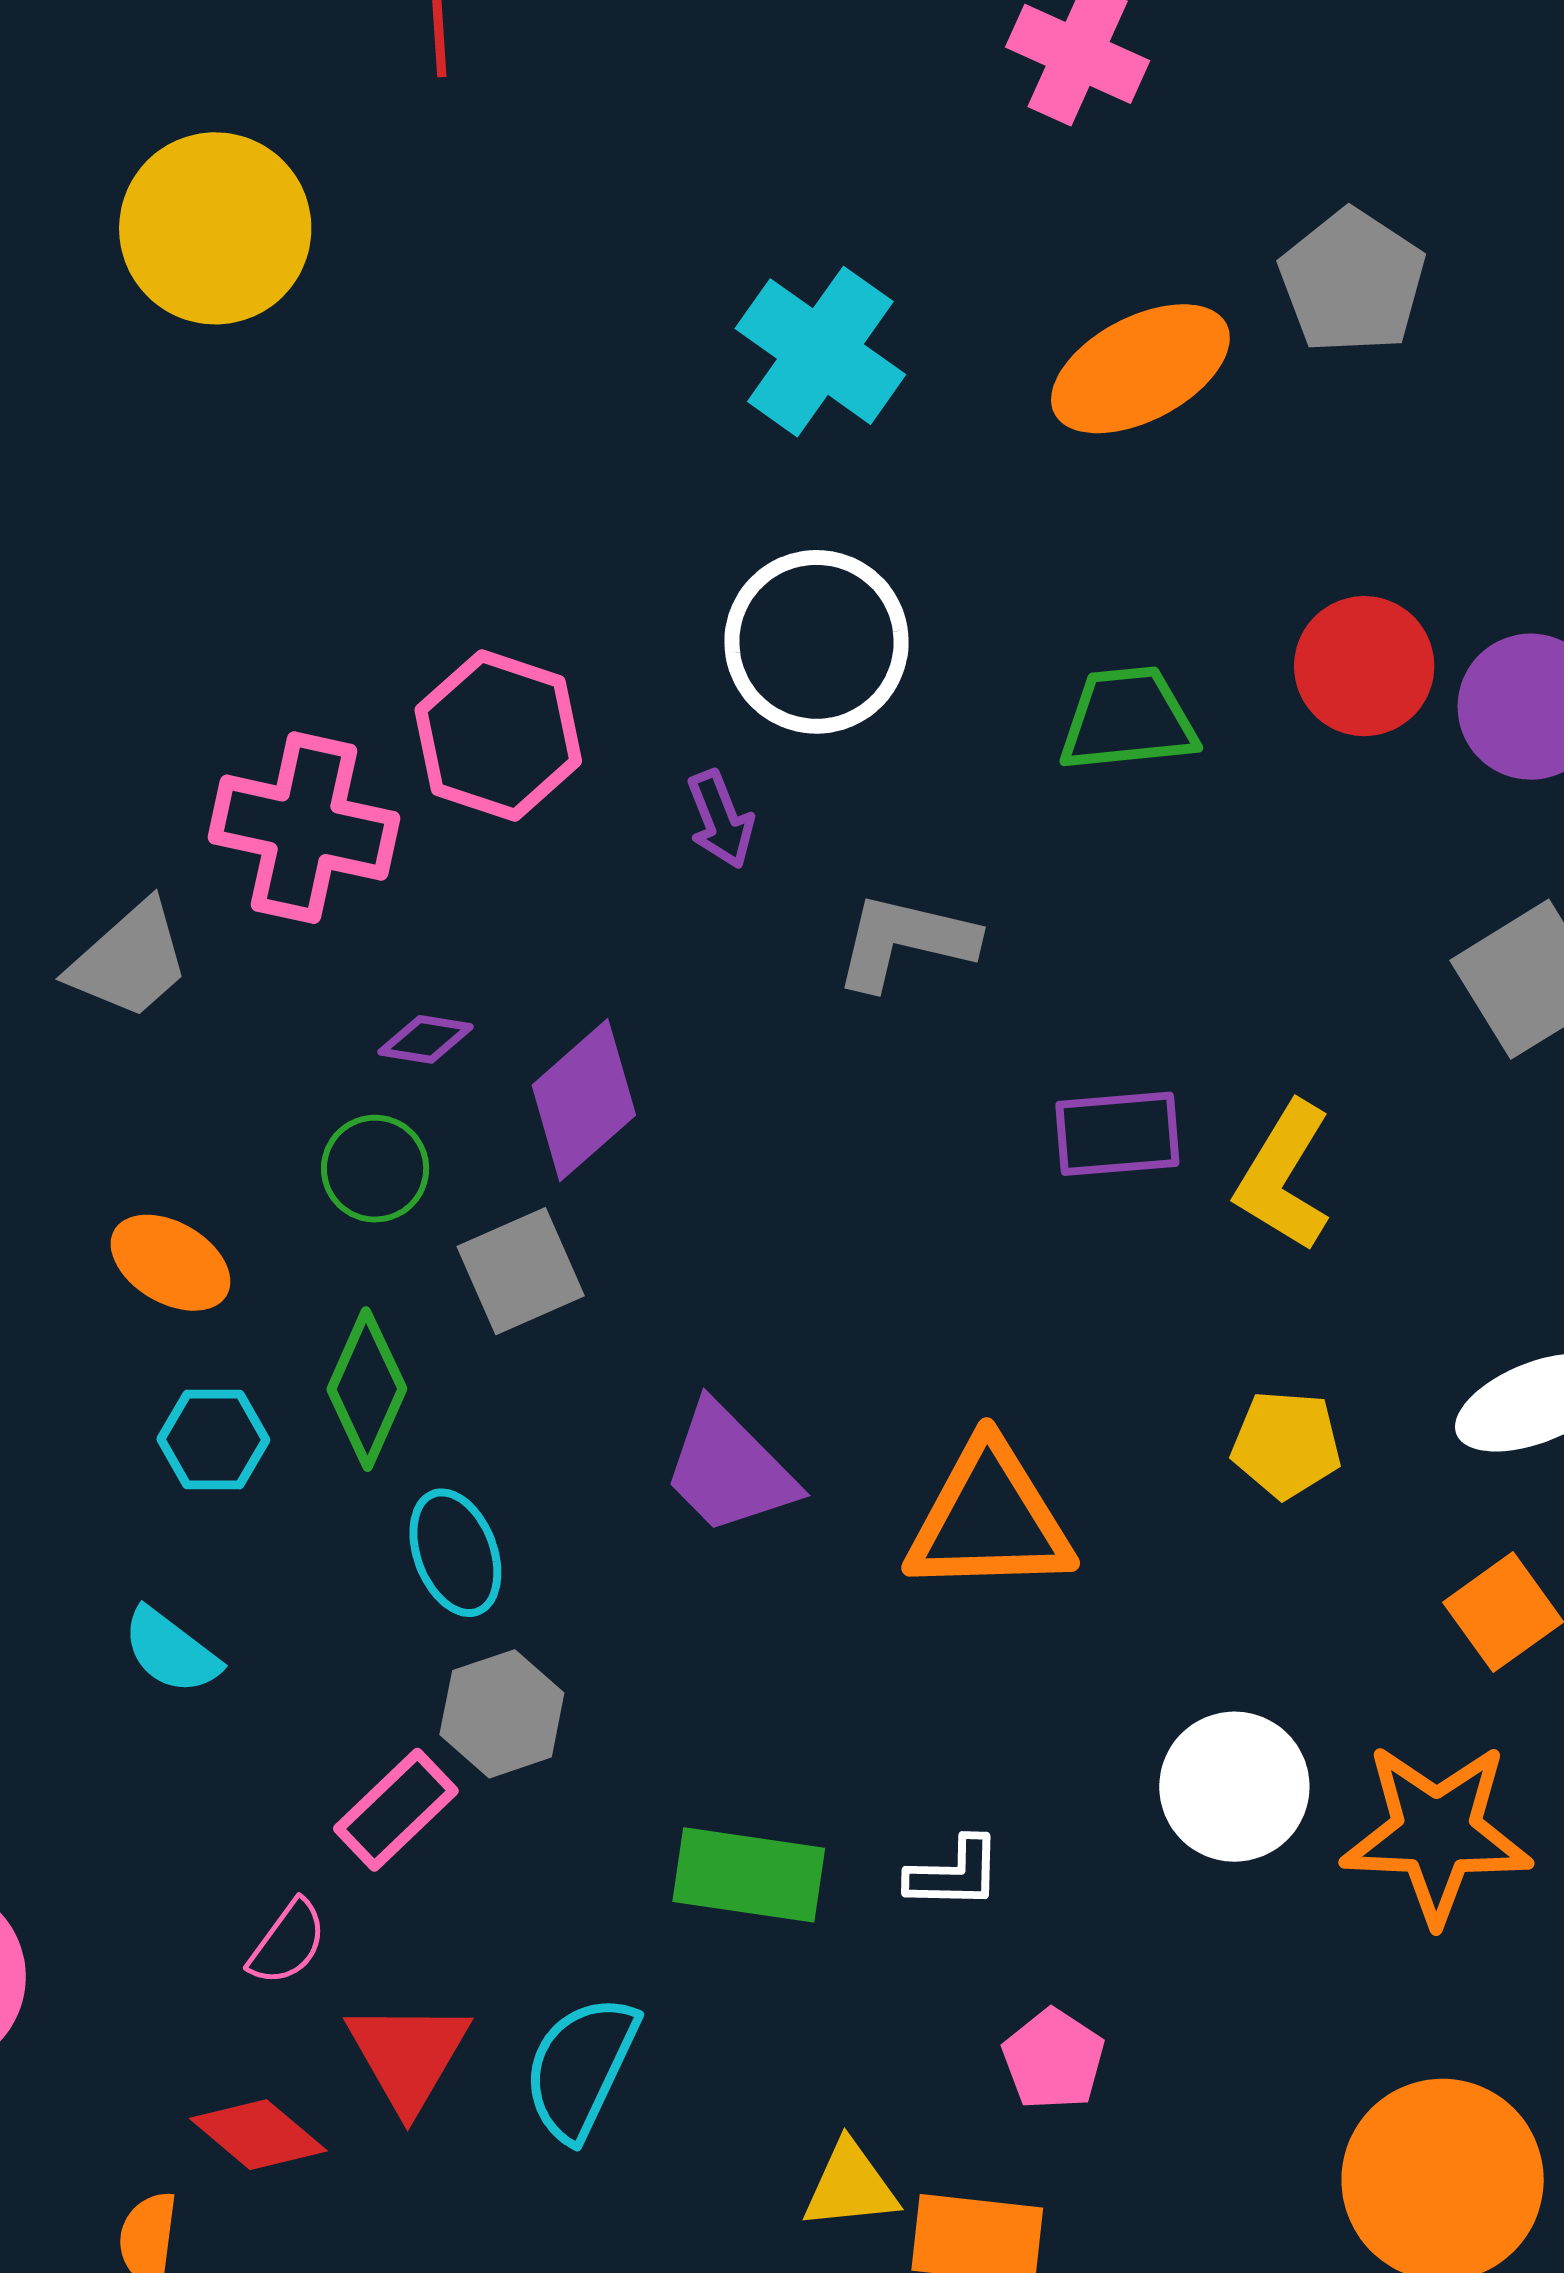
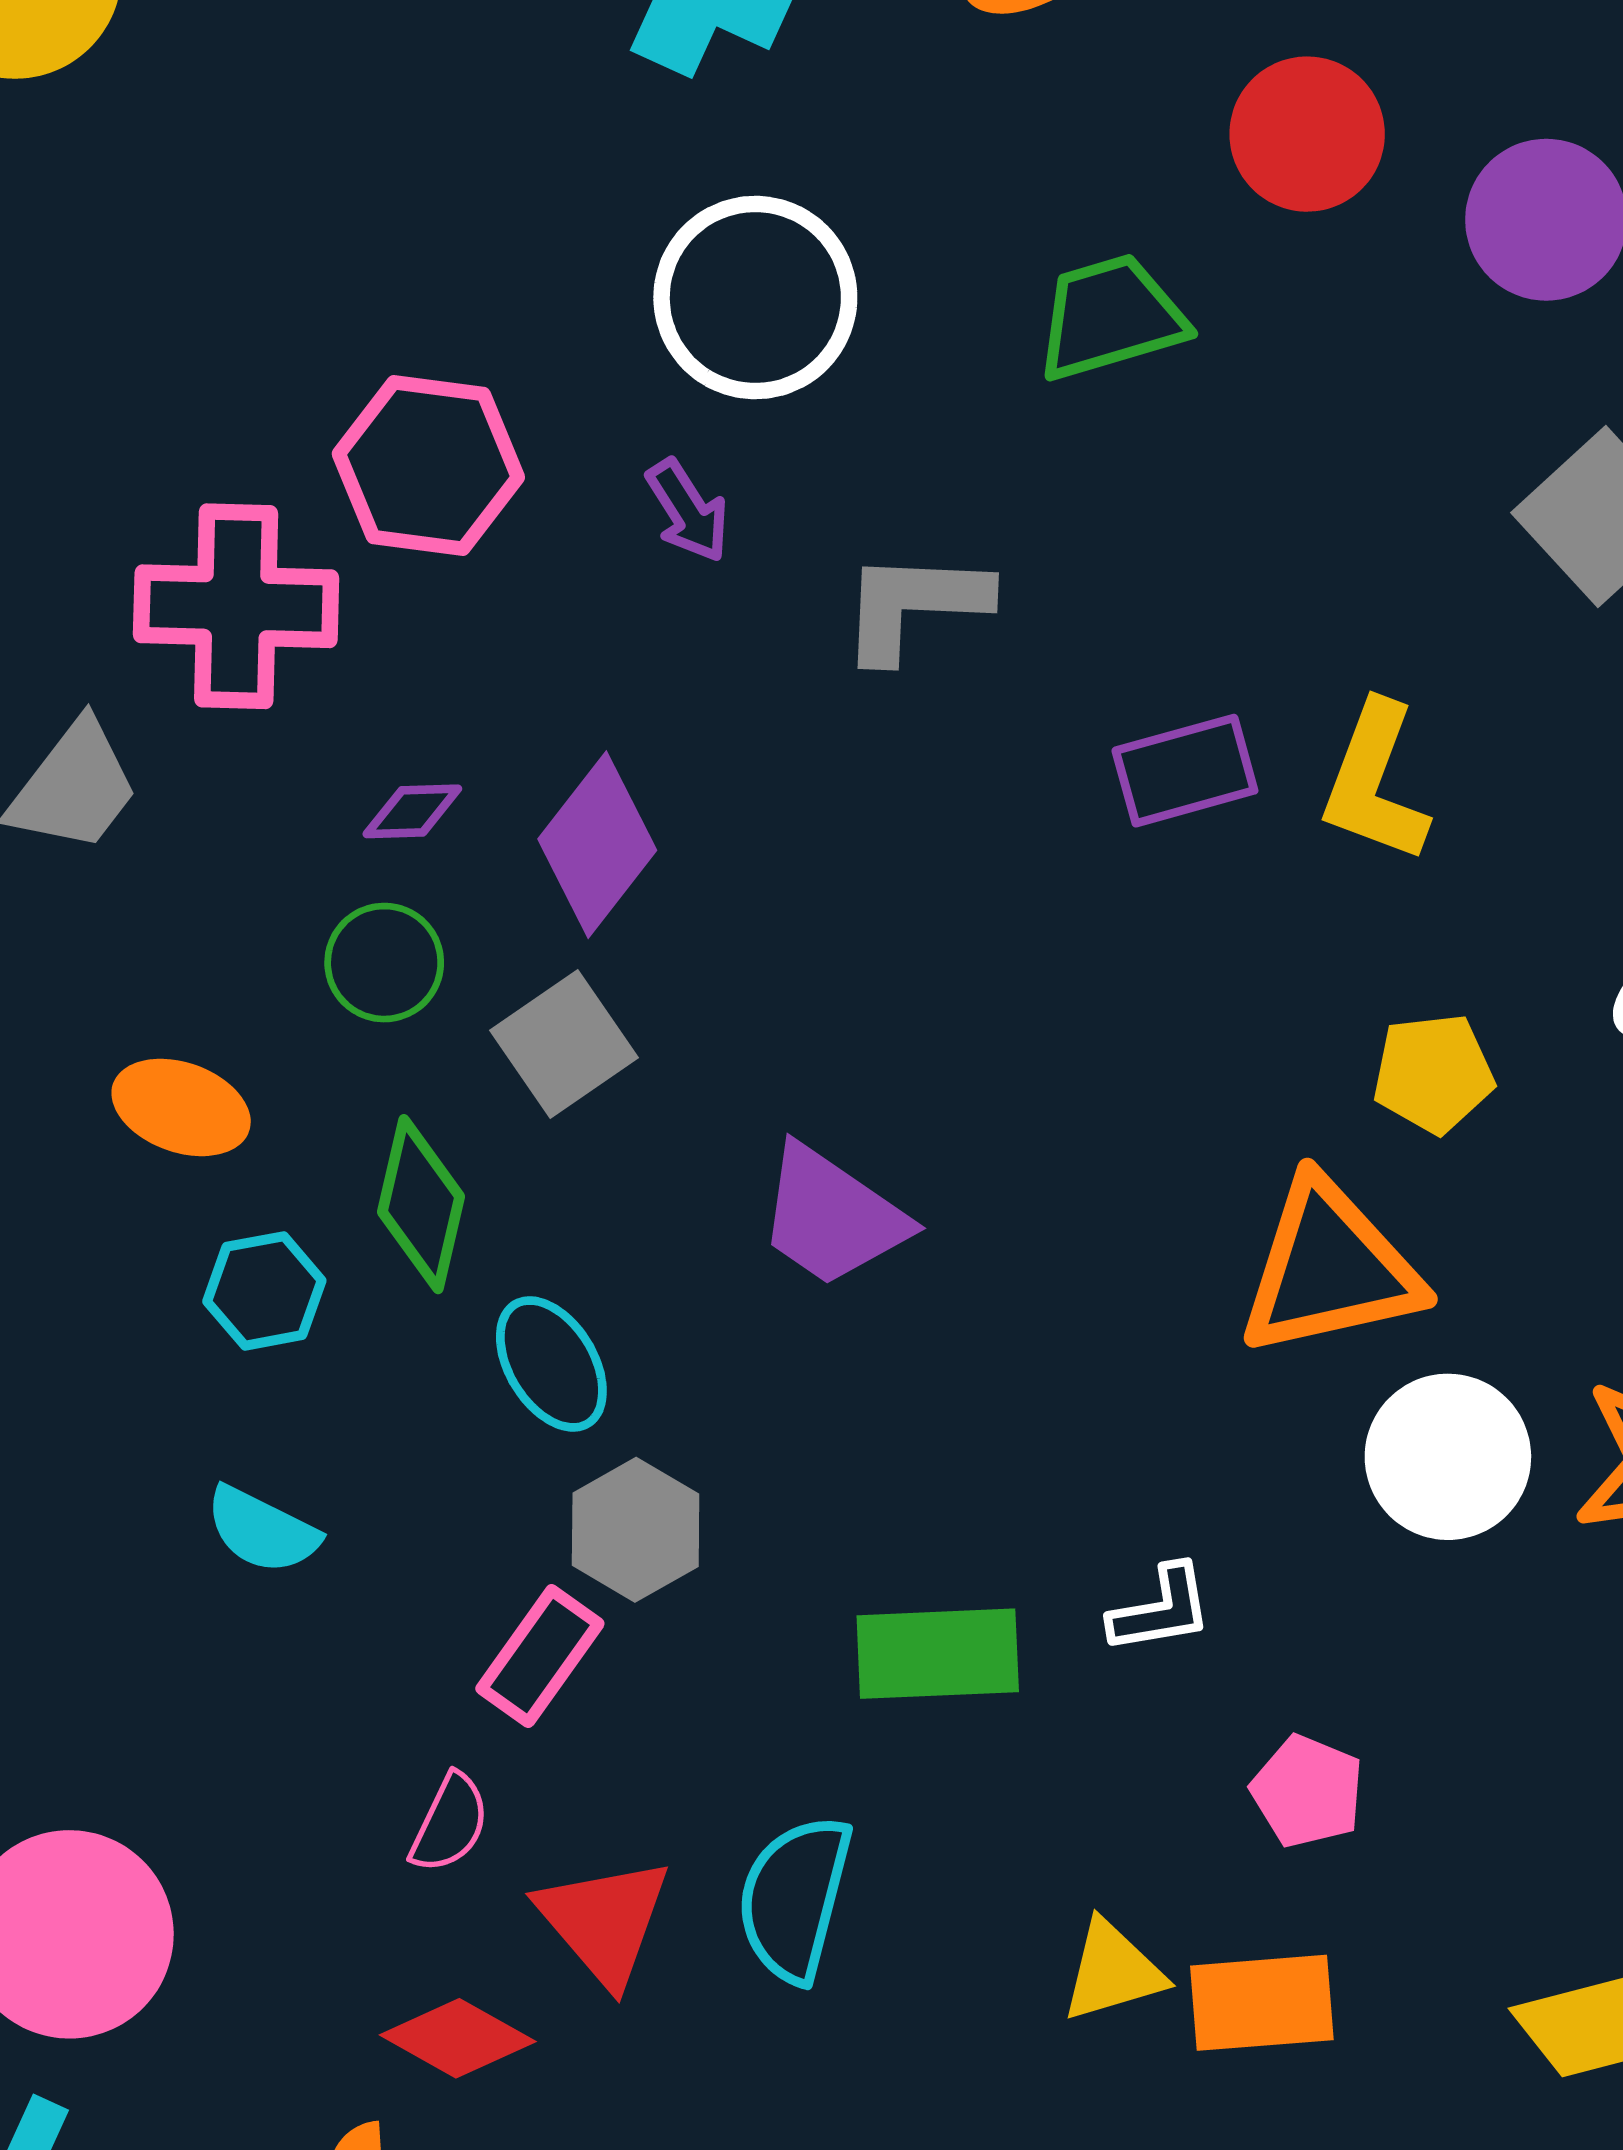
red circle: (1364, 666) -> (1307, 134), moved
orange triangle: (989, 1519) -> (1330, 1268), moved

